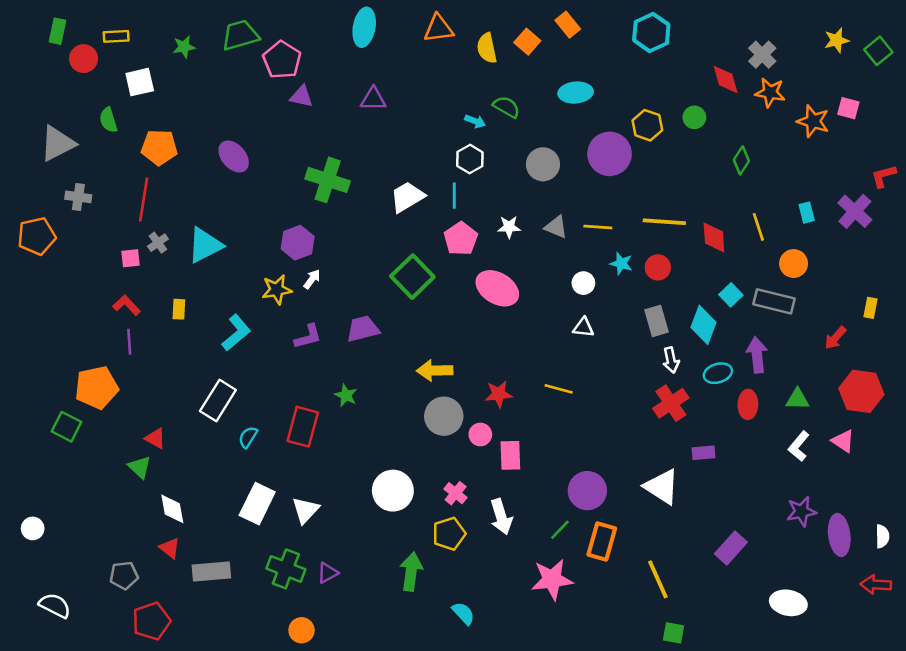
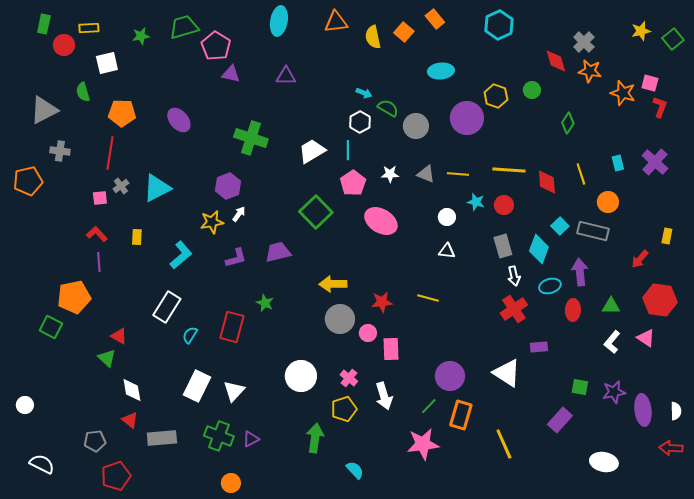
green semicircle: (506, 107) -> (388, 108), moved
red L-shape: (884, 176) -> (660, 107), moved, turned 125
green square: (673, 633) -> (580, 387), moved

